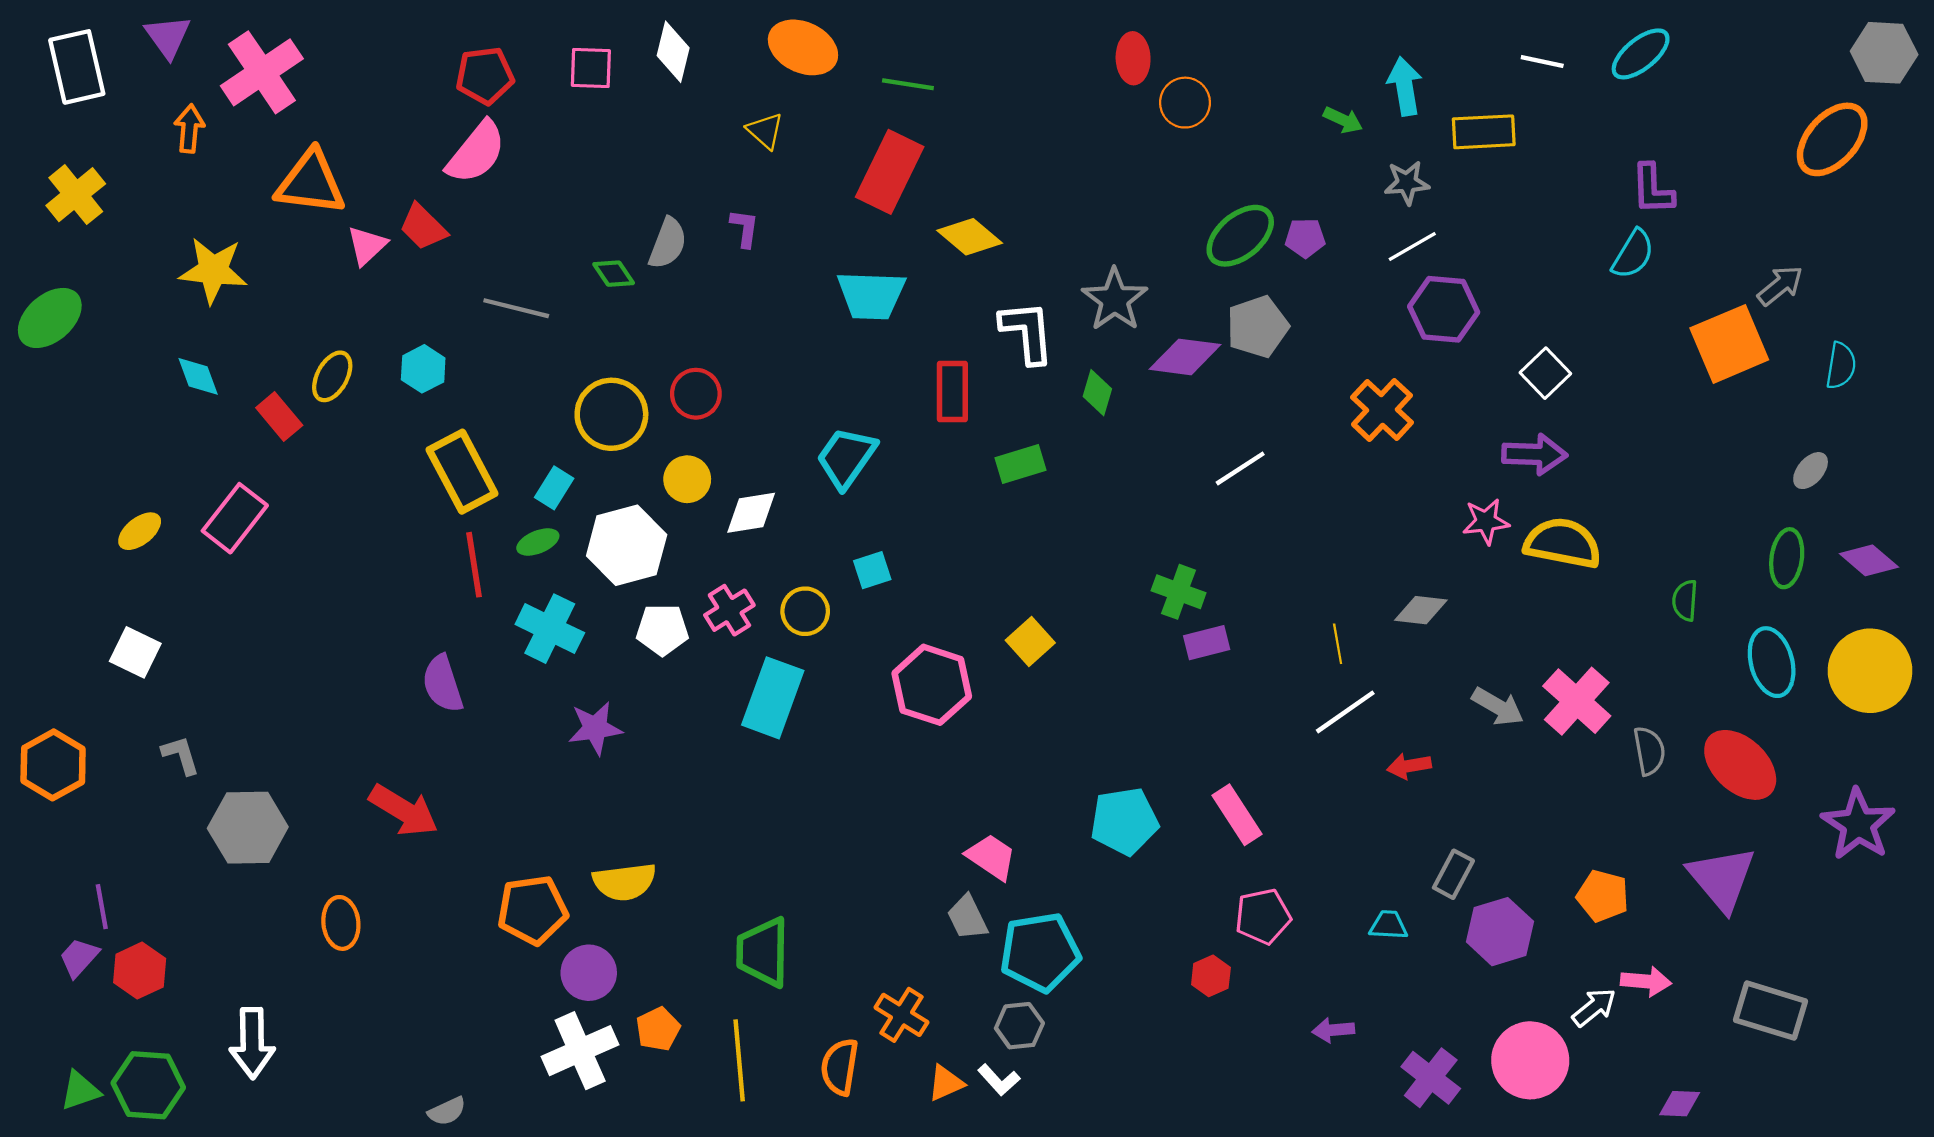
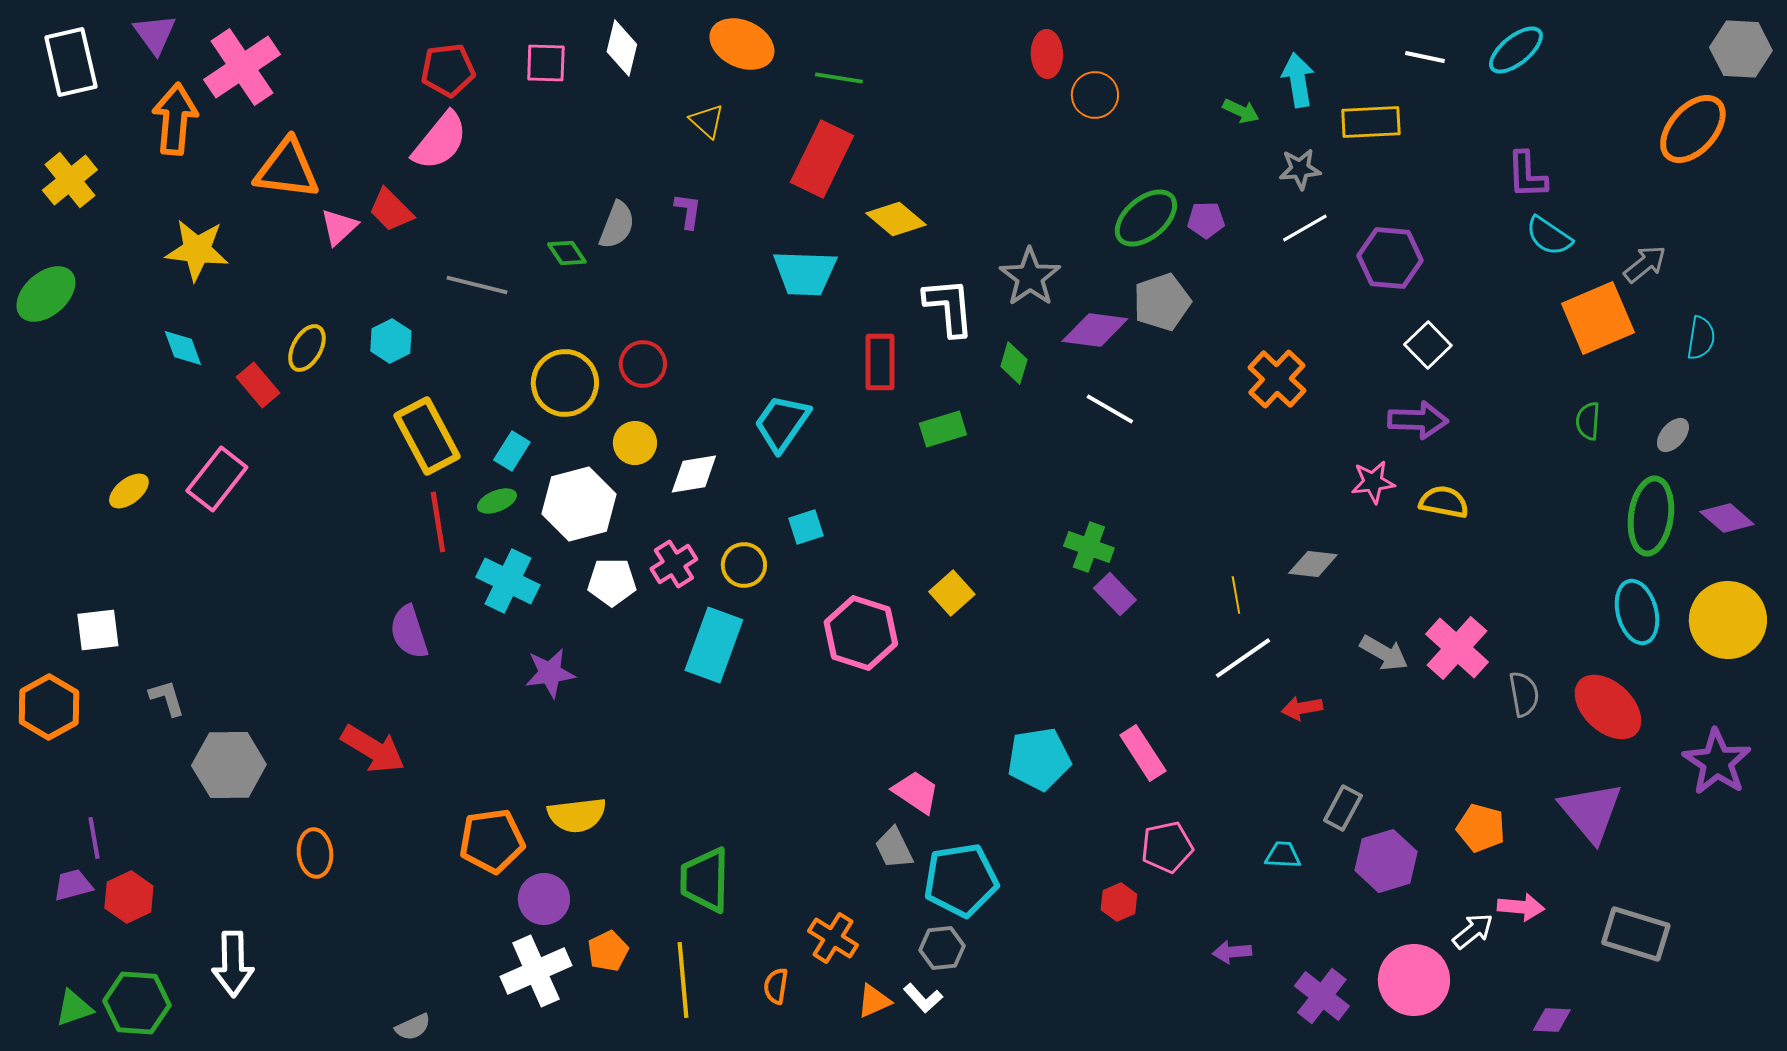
orange arrow: (189, 129) -> (175, 119), size x1.6
cyan semicircle: (1633, 254) -> (1549, 236), moved, turned 93
purple hexagon: (1444, 309) -> (1390, 258), moved
white line: (1240, 468) -> (1110, 409), moved, turned 63
yellow semicircle: (1563, 543) -> (1444, 502), size x0.7
green ellipse: (1787, 558) -> (1651, 516), size x1.4
green semicircle: (1685, 600) -> (1588, 421), moved
purple rectangle: (1207, 643) -> (1115, 594), turned 60
white square: (135, 652) -> (98, 630), moved, turned -33
purple trapezoid: (79, 958) -> (73, 885), turned 33
orange semicircle: (840, 1067) -> (776, 986), size x0.7

